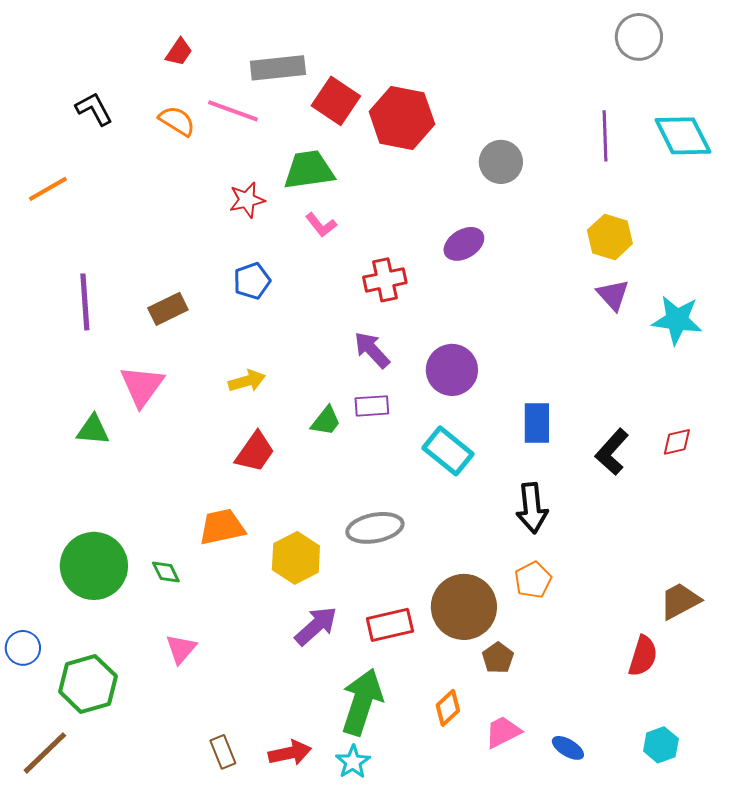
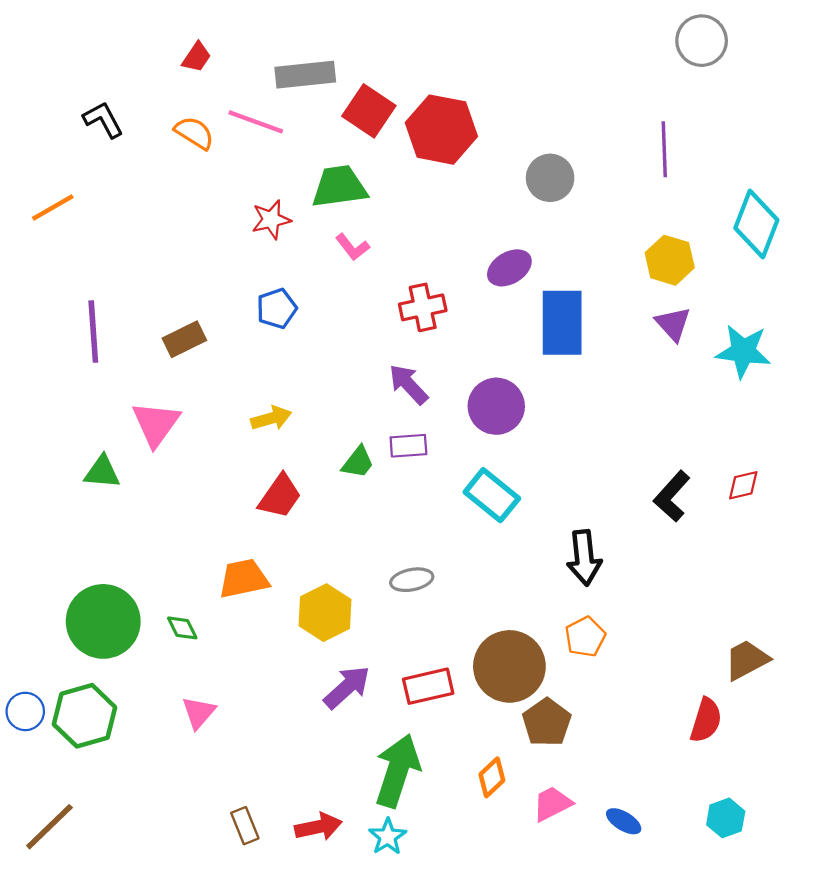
cyan diamond: (683, 136) -> (756, 224), moved, turned 48
blue rectangle: (537, 423) -> (562, 323), moved, size x1.5
gray ellipse: (375, 528) -> (412, 580), size x0.7
brown pentagon: (498, 658) -> (547, 722), size x1.4
green hexagon: (88, 684) -> (85, 716), moved

